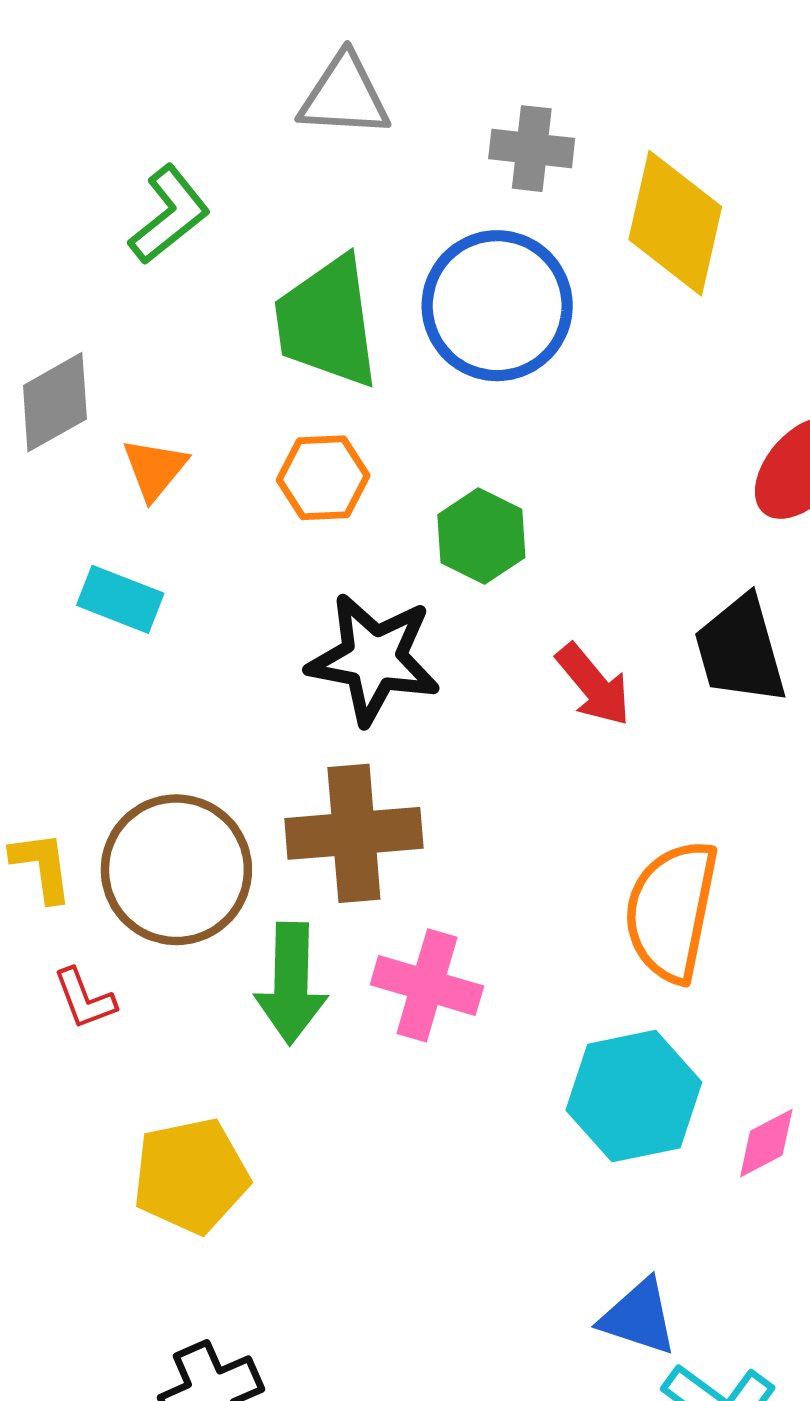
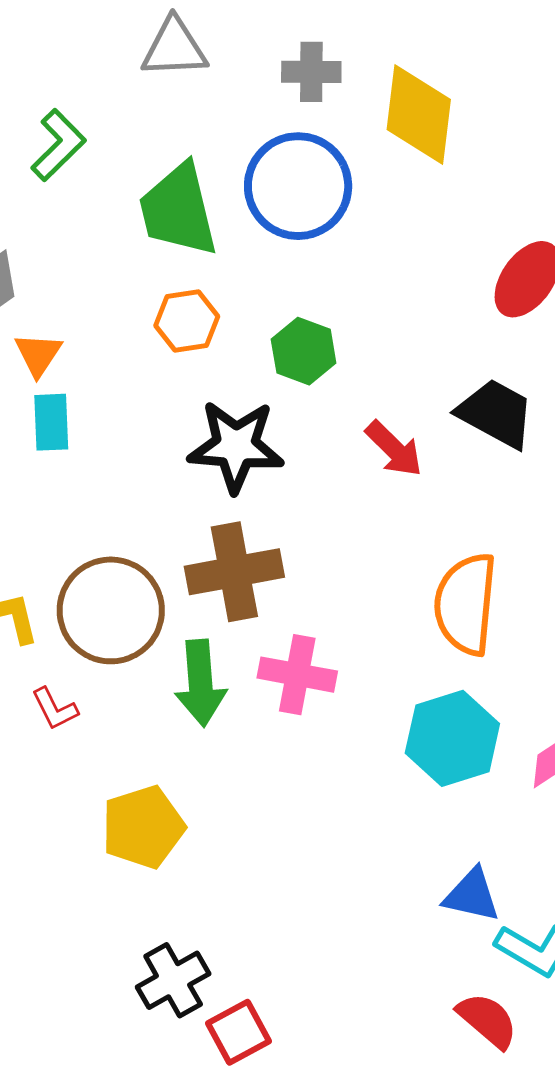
orange triangle: (155, 469) -> (38, 354), moved
cyan rectangle: (120, 599) -> (51, 422), turned 72
black trapezoid: (740, 650) -> (496, 413), turned 140

